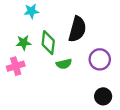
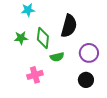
pink cross: (16, 66) -> (35, 75), moved
black circle: (103, 96) -> (86, 80), moved

